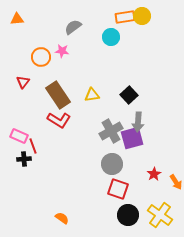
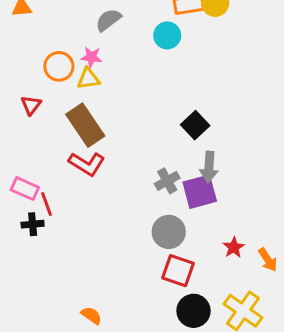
yellow triangle: (92, 95) -> (88, 79), moved
gray cross: (111, 131) -> (167, 181), size x0.7

